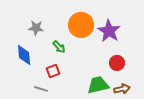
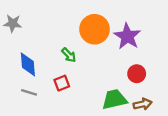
gray star: (36, 28) -> (13, 23), moved
gray line: (41, 89) -> (29, 92), moved

